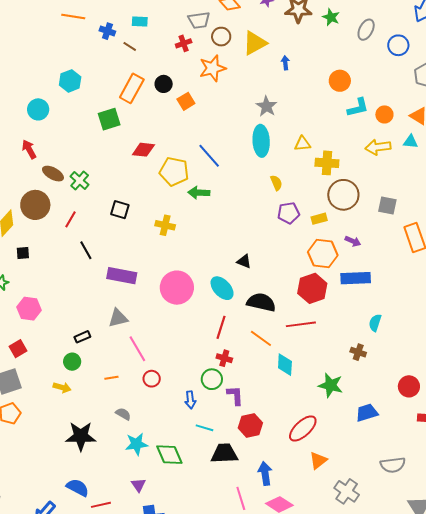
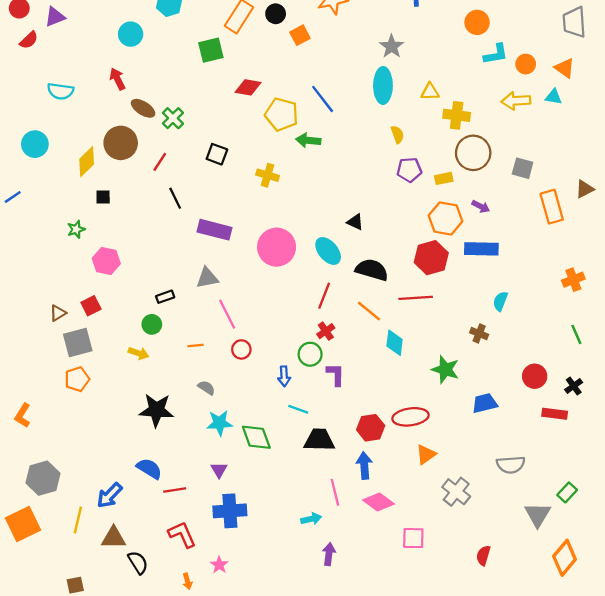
red cross: (224, 358) -> (326, 331), turned 35
red hexagon: (250, 425) -> (371, 428), moved
red ellipse: (303, 429) -> (410, 417), turned 32

